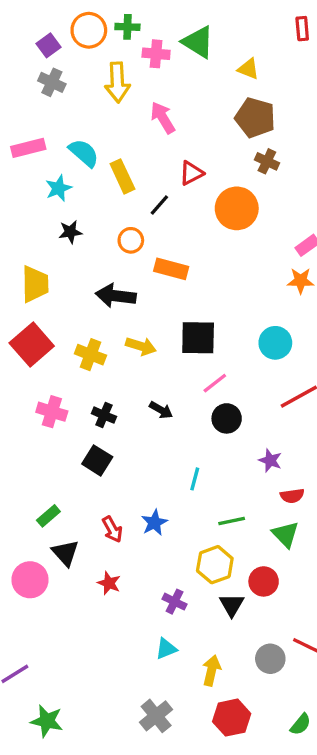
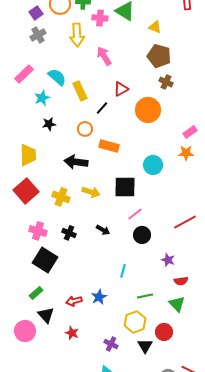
gray cross: (52, 82) -> (38, 35), turned 35
pink rectangle: (28, 148) -> (24, 74), turned -30
cyan circle: (275, 343) -> (153, 165), moved
black square: (97, 460) -> (45, 260), moved, size x1.4
red arrow: (112, 529) -> (74, 301), turned 105

